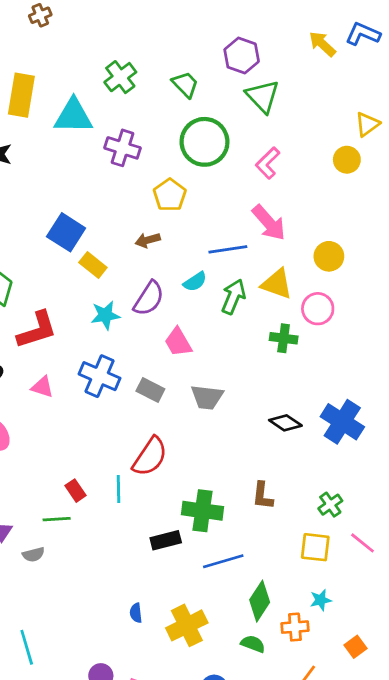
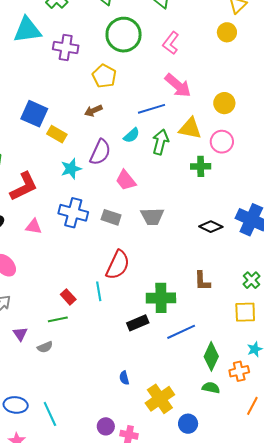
yellow cross: (187, 625) -> (160, 399), moved

